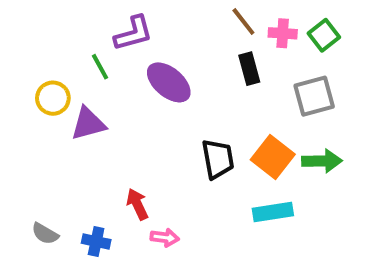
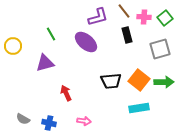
purple L-shape: (133, 33) -> (98, 17), moved
yellow circle: (53, 98) -> (13, 46), moved
black trapezoid: (218, 159) -> (111, 81), turned 95
red arrow: (137, 204) -> (66, 93), moved

